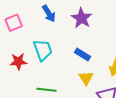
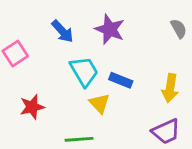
cyan trapezoid: (43, 50) -> (84, 71), moved
yellow triangle: (86, 78) -> (99, 103), moved

